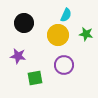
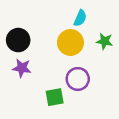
black circle: (24, 23) -> (18, 40), moved
green square: (35, 78) -> (55, 97), moved

